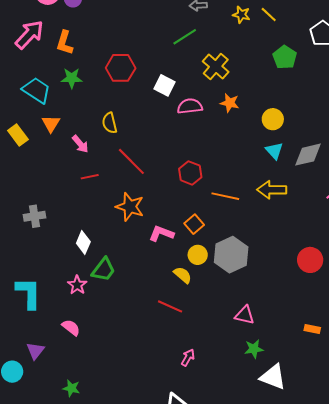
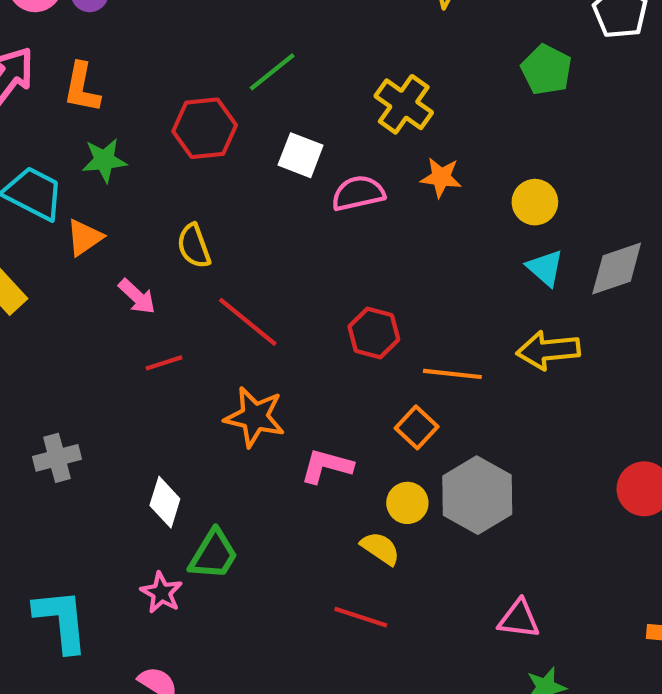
green line: (185, 37) -> (272, 72), moved
orange triangle: (51, 124) -> (84, 238), moved, turned 30
orange square: (194, 224) -> (417, 427), moved

